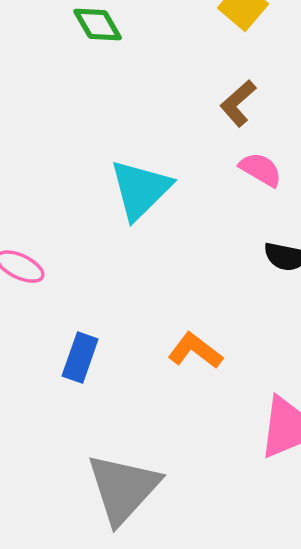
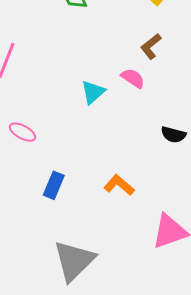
pink semicircle: (261, 169) -> (133, 78), moved
cyan triangle: (140, 189) -> (93, 92), size x0.7

